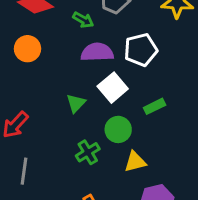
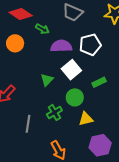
green arrow: (83, 20) -> (42, 29), moved
gray line: (24, 171) -> (28, 124), moved

